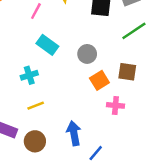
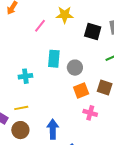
cyan rectangle: (47, 45) -> (54, 59), moved, turned 48
yellow line: (36, 106) -> (21, 108), moved

